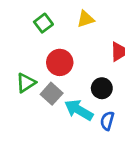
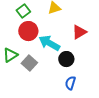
red circle: (60, 62) -> (28, 31), moved
cyan arrow: (79, 110) -> (49, 43), moved

